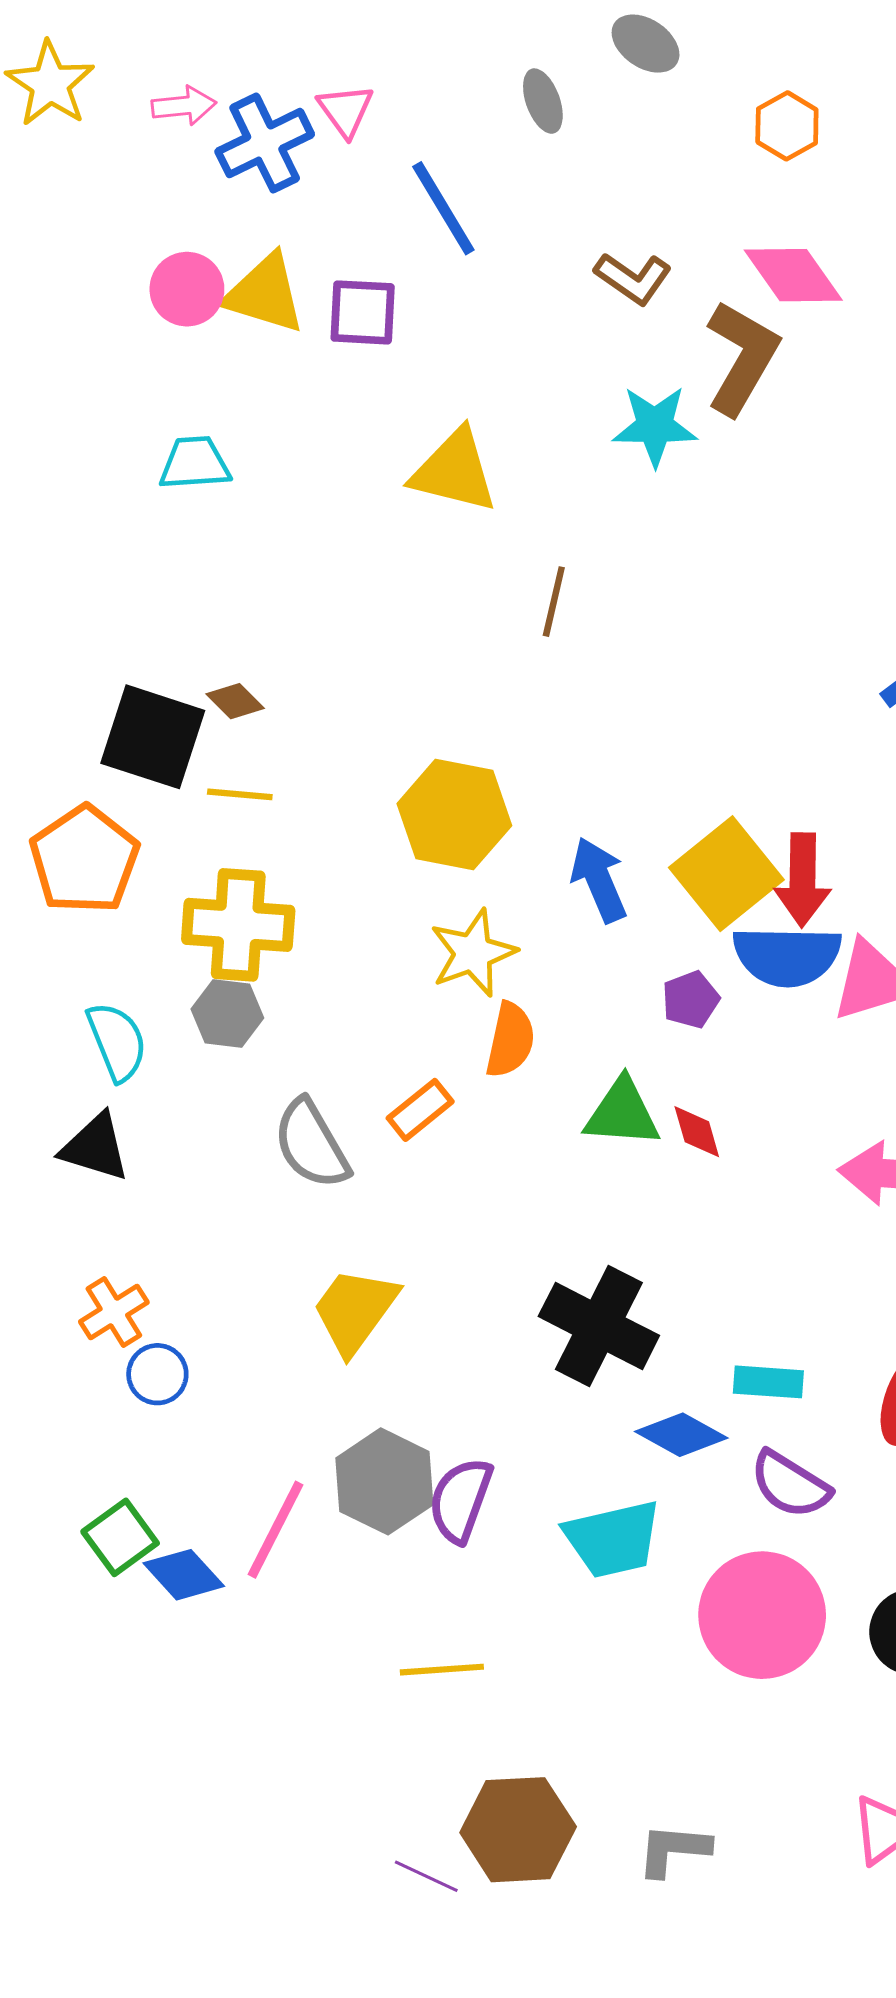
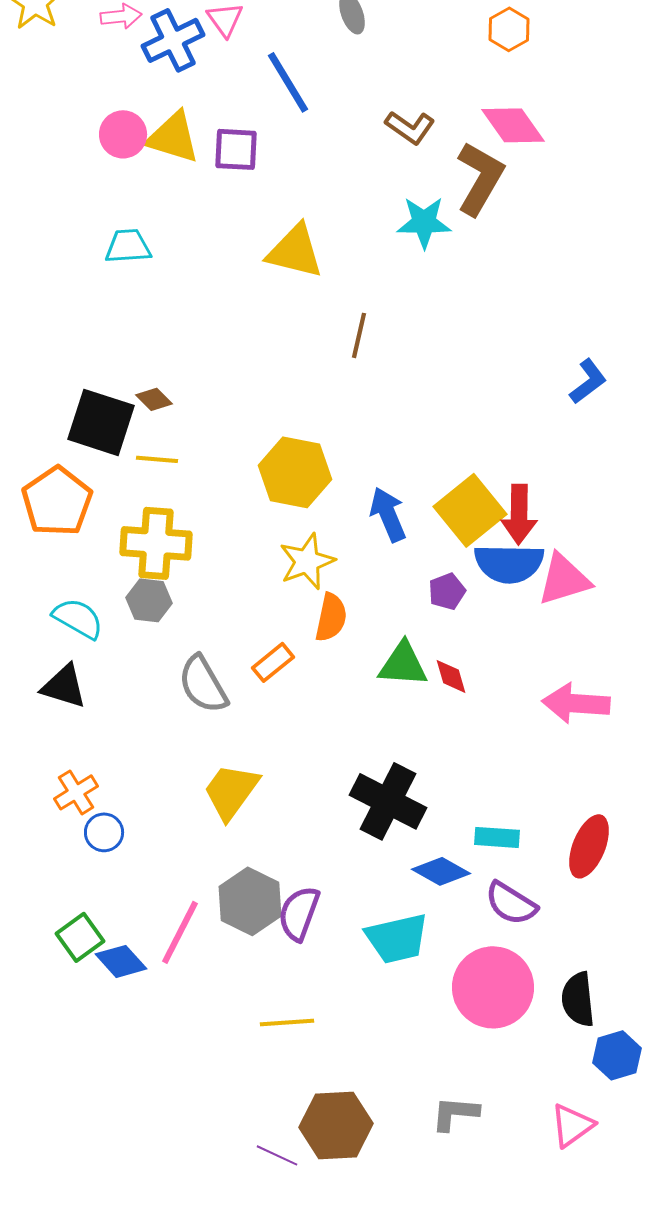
cyan semicircle: (117, 1042) -> (78, 618), turned -38
gray L-shape: (673, 1850) -> (455, 1113), moved

